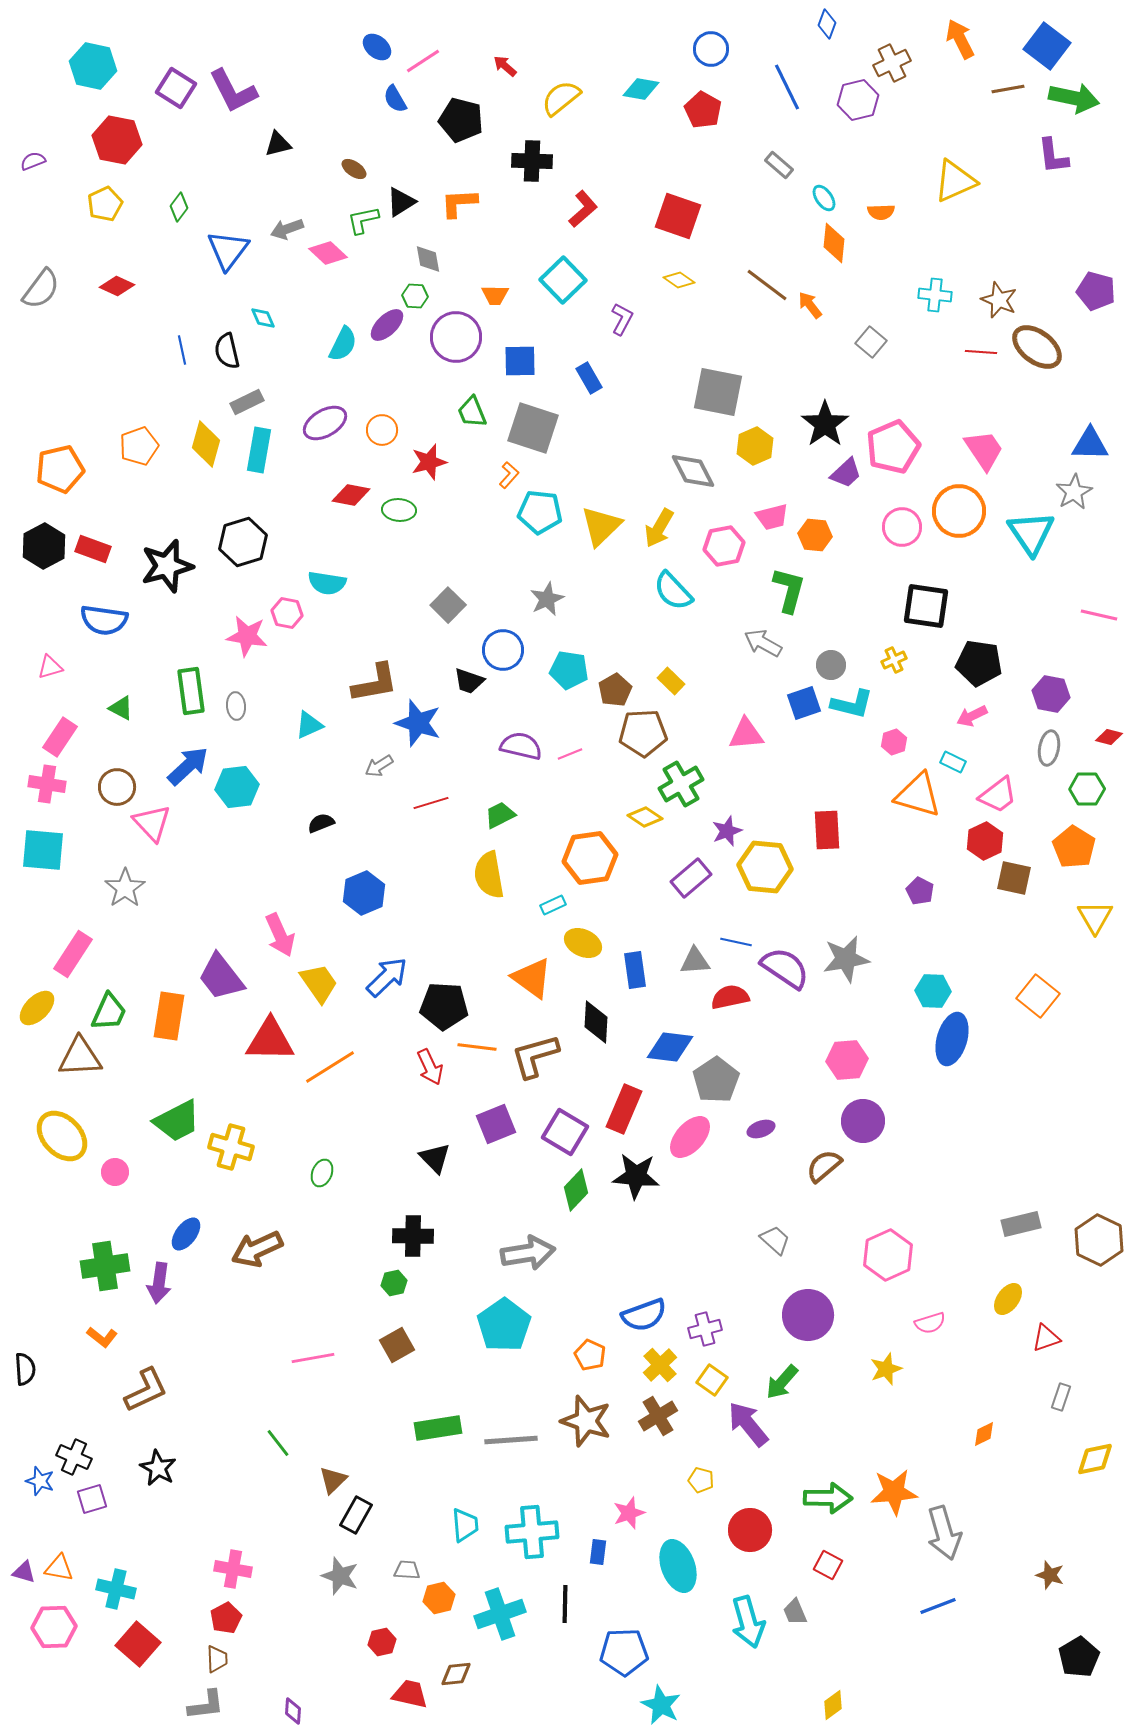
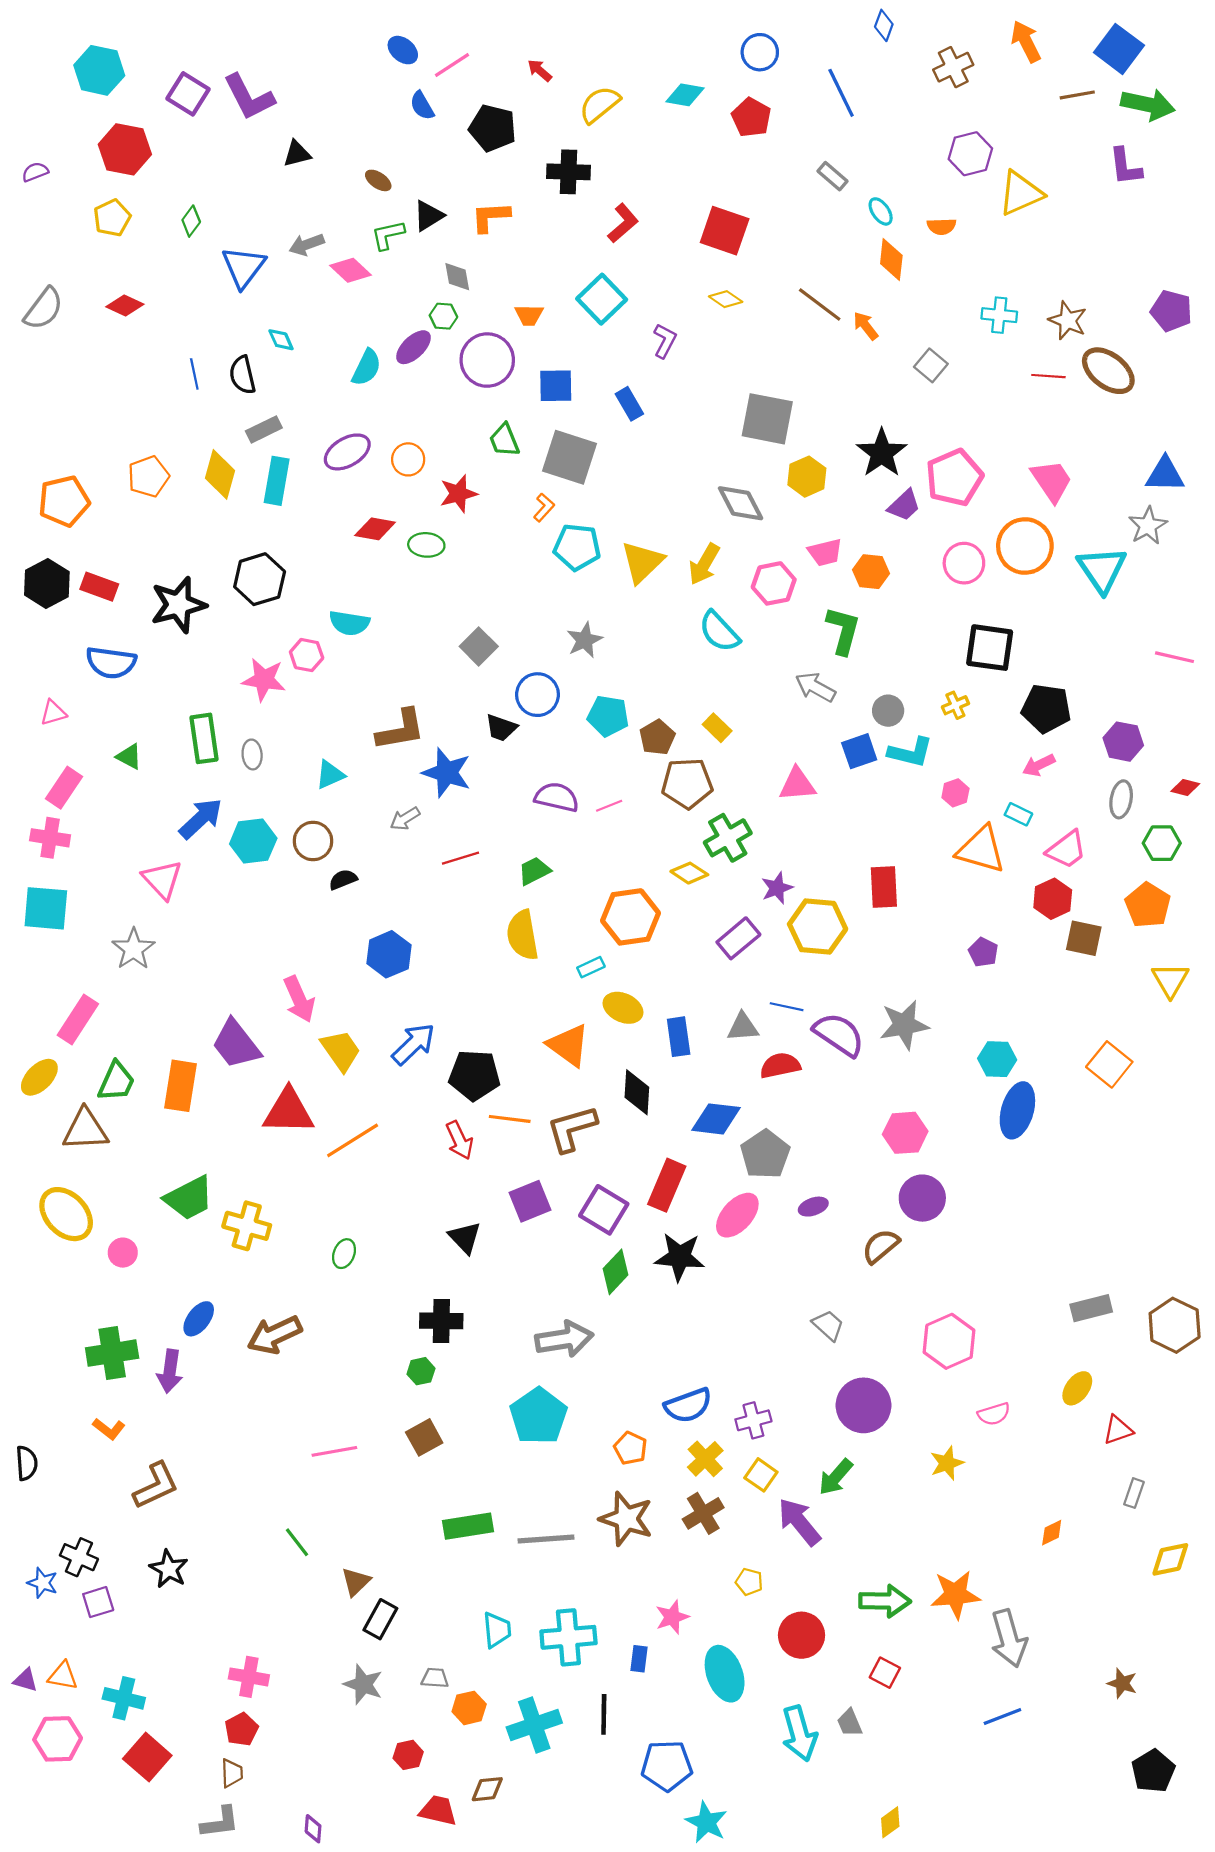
purple hexagon: (858, 100) -> (970, 154), moved
brown circle: (117, 787) -> (313, 841), moved

